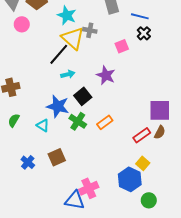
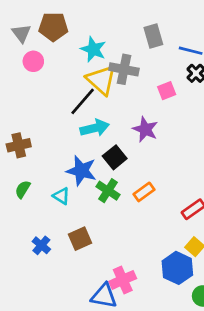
gray cross: (90, 30) -> (124, 69), size x1.5
cyan arrow: (68, 74) -> (95, 128), size x1.5

